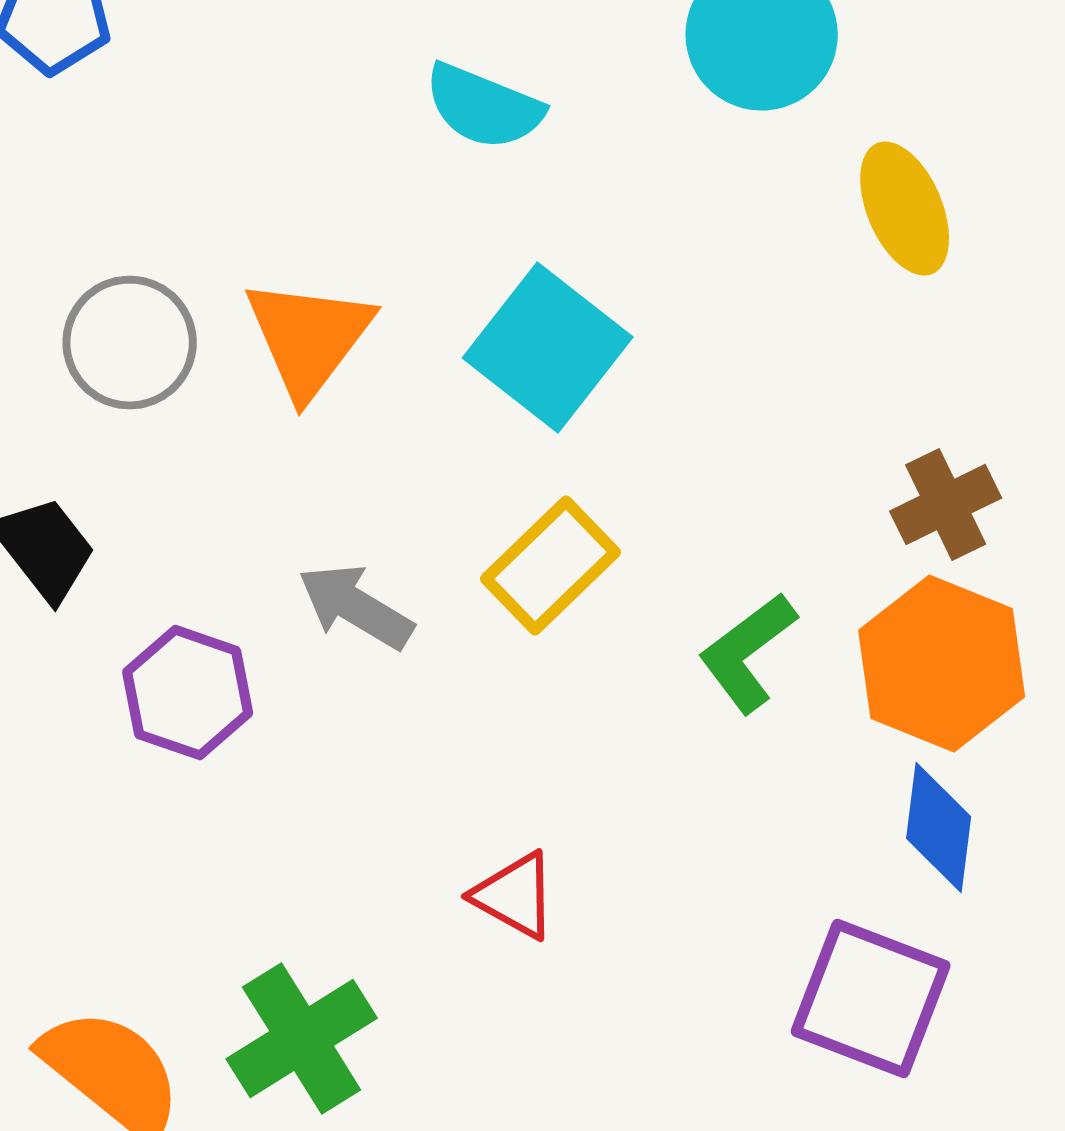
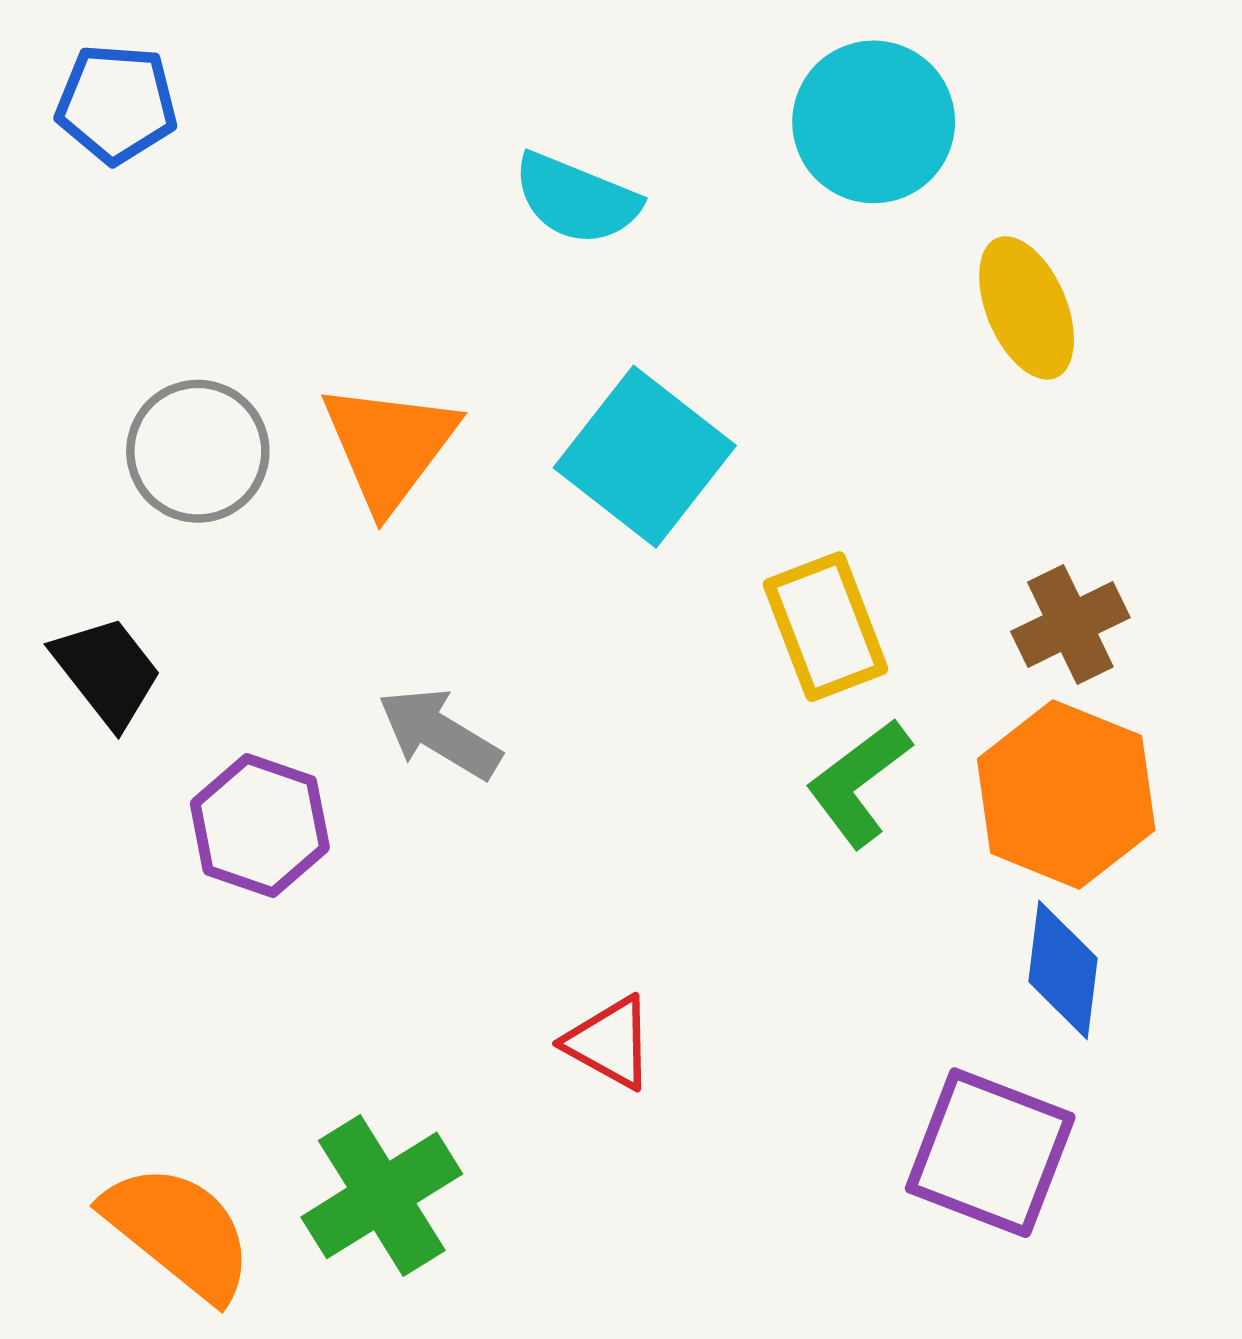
yellow rectangle: (551, 566) -> (826, 627), moved, turned -67

